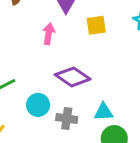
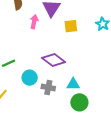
pink arrow: (49, 34) -> (34, 22), moved

